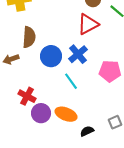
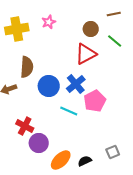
pink pentagon: (110, 71) -> (95, 101), moved, turned -30
cyan line: (71, 81) -> (69, 111), turned -30
orange ellipse: (66, 114) -> (61, 160), moved, turned -65

